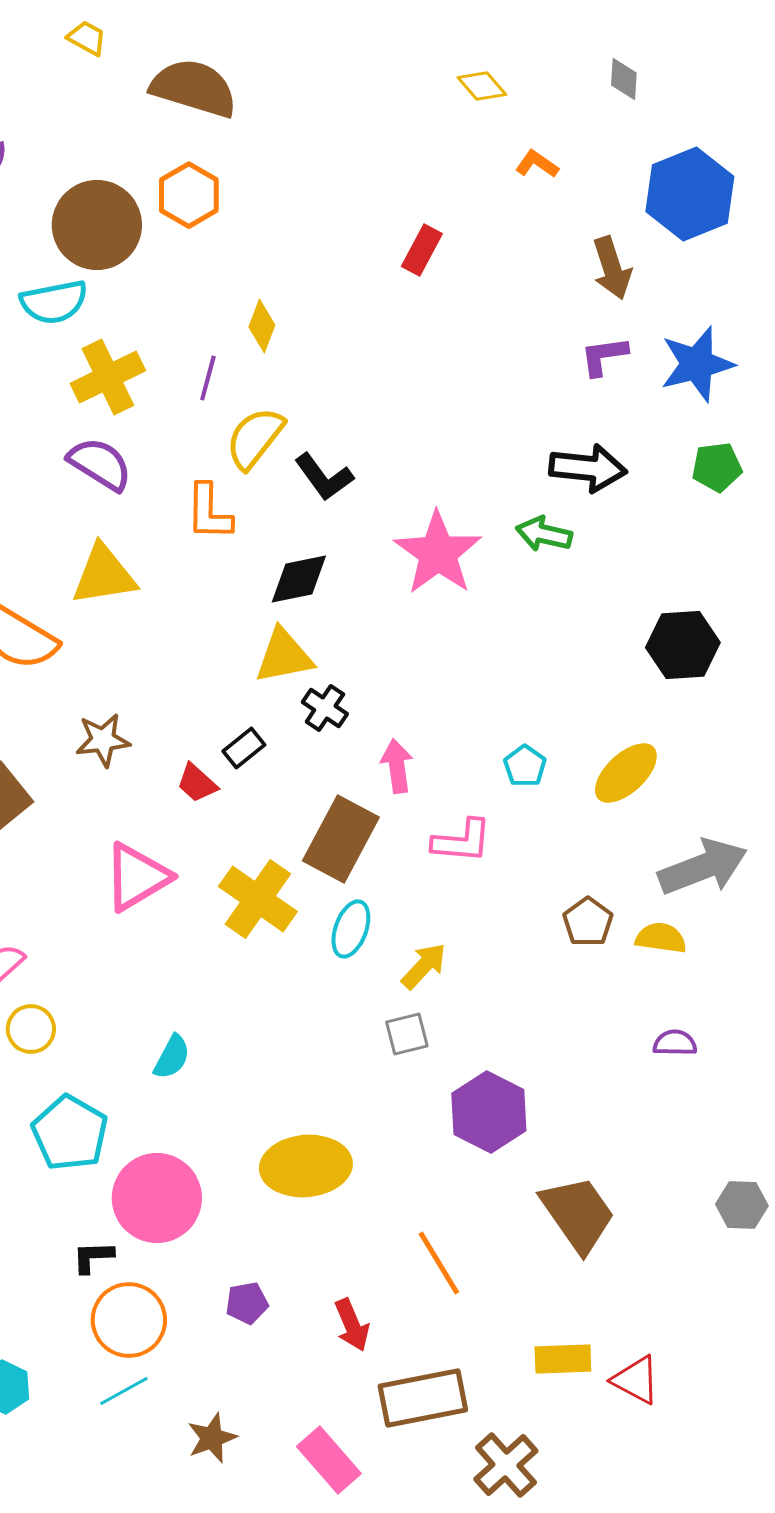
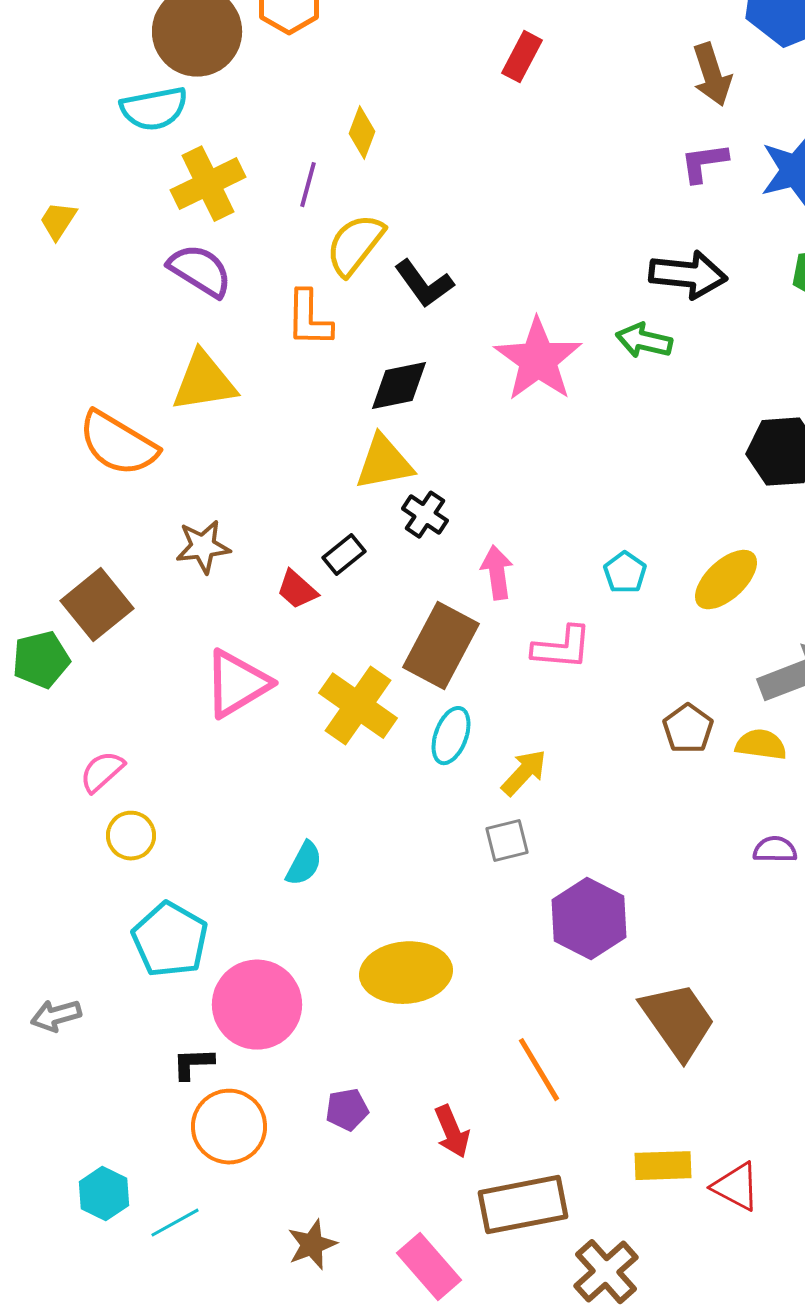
cyan semicircle: (172, 1057) -> (304, 864), moved
cyan line: (124, 1391) -> (175, 1223), moved

